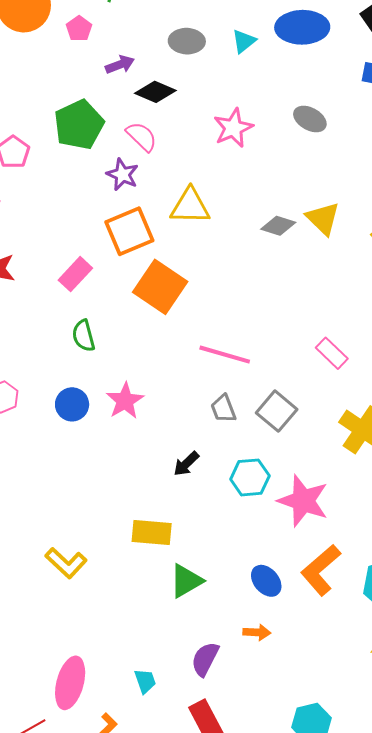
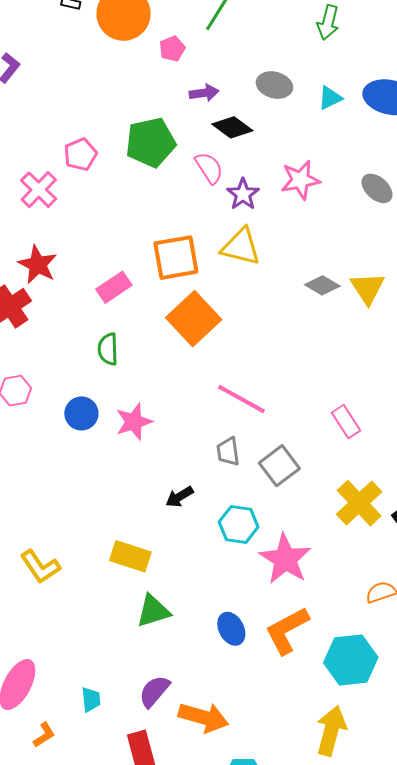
purple star: (122, 175) -> (243, 194), moved
orange arrow: (257, 632) -> (204, 717), moved, size x1.8

